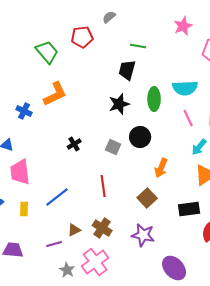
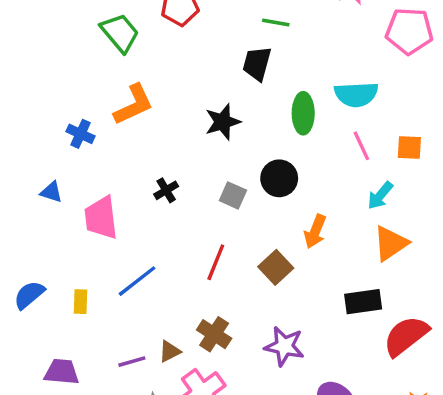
black star: (119, 104) -> (223, 122), moved
pink trapezoid: (20, 172) -> (101, 218), moved
red line: (103, 186) -> (216, 262), turned 30
brown square: (147, 198) -> (276, 267), moved
brown triangle: (74, 230) -> (170, 351), moved

